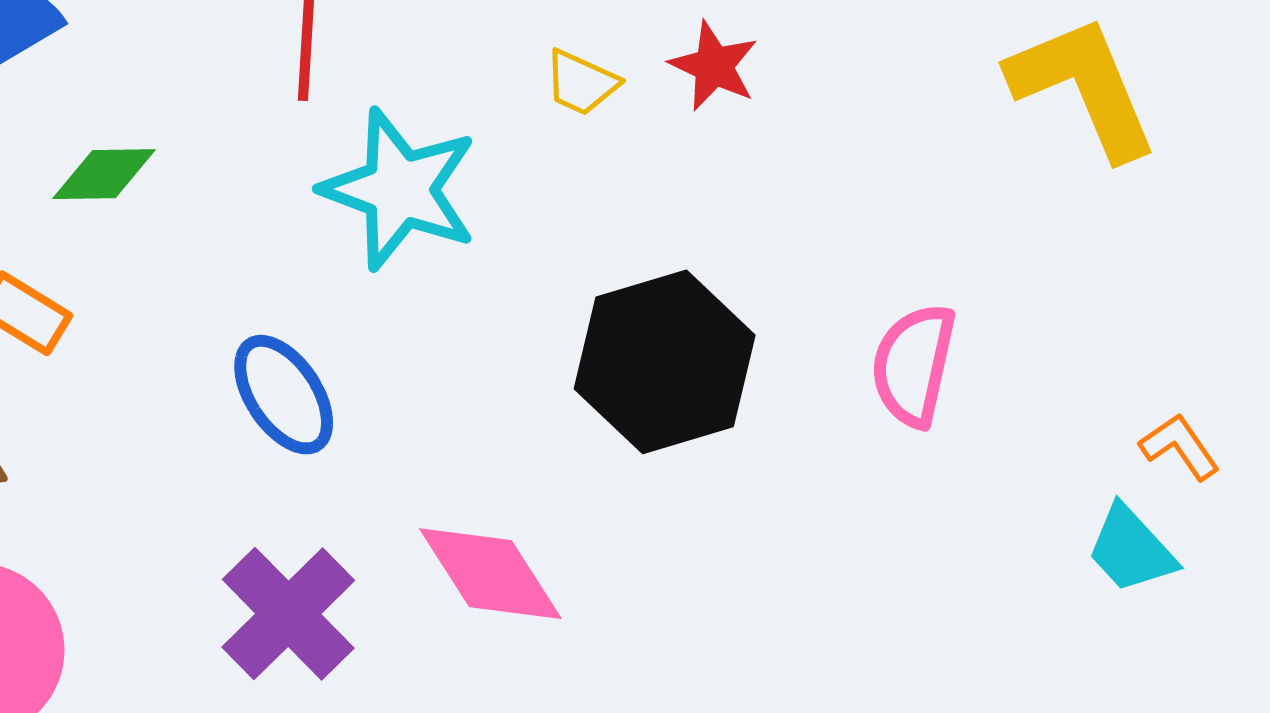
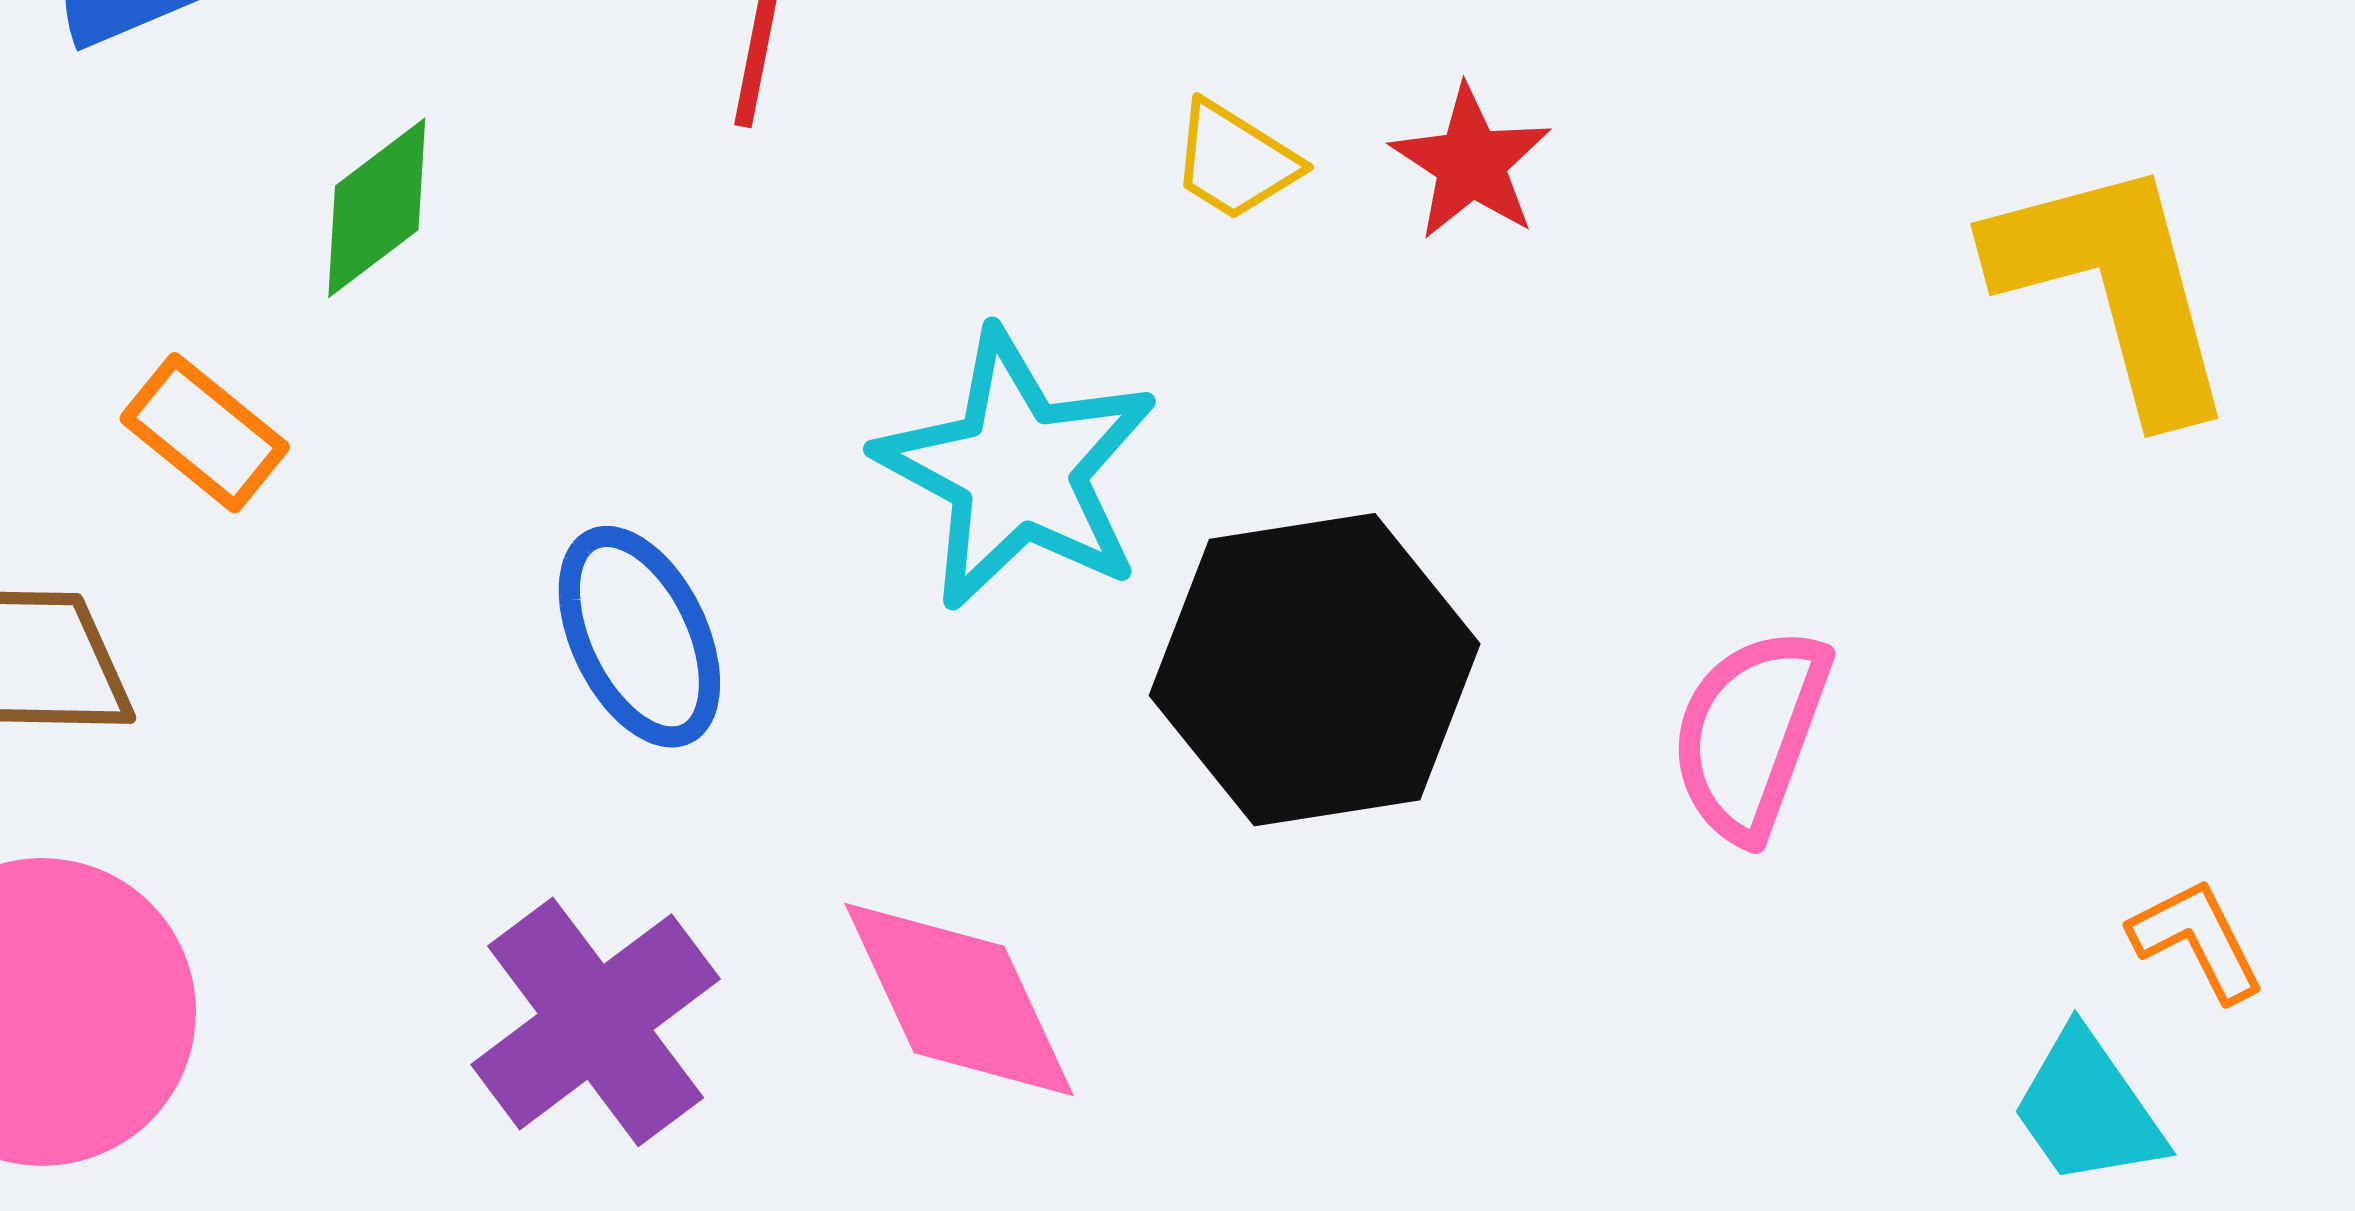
green diamond: (104, 174) -> (377, 208), turned -44
cyan star: (400, 189) -> (1017, 470), moved

